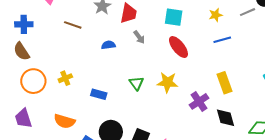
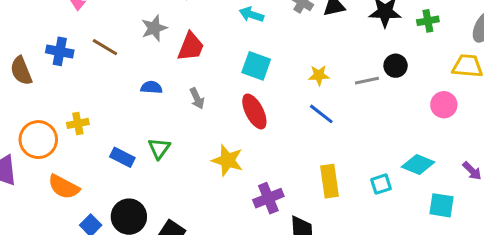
blue cross: (24, 24) -> (60, 51), moved
gray arrow: (139, 37) -> (197, 98), moved
blue line: (222, 40) -> (321, 114), turned 42
orange circle: (33, 81) -> (38, 140), moved
green triangle: (136, 83) -> (159, 148), moved
yellow rectangle: (224, 83) -> (329, 181), moved

